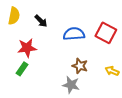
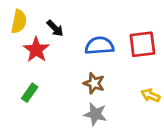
red square: (106, 33) -> (142, 44), turned -35
red star: (27, 48) -> (36, 50), moved, turned -30
brown star: (80, 66) -> (94, 83), moved

